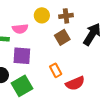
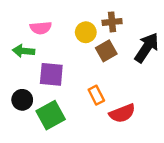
yellow circle: (42, 15) -> (86, 32), moved
pink semicircle: (20, 29) -> (41, 28), moved

